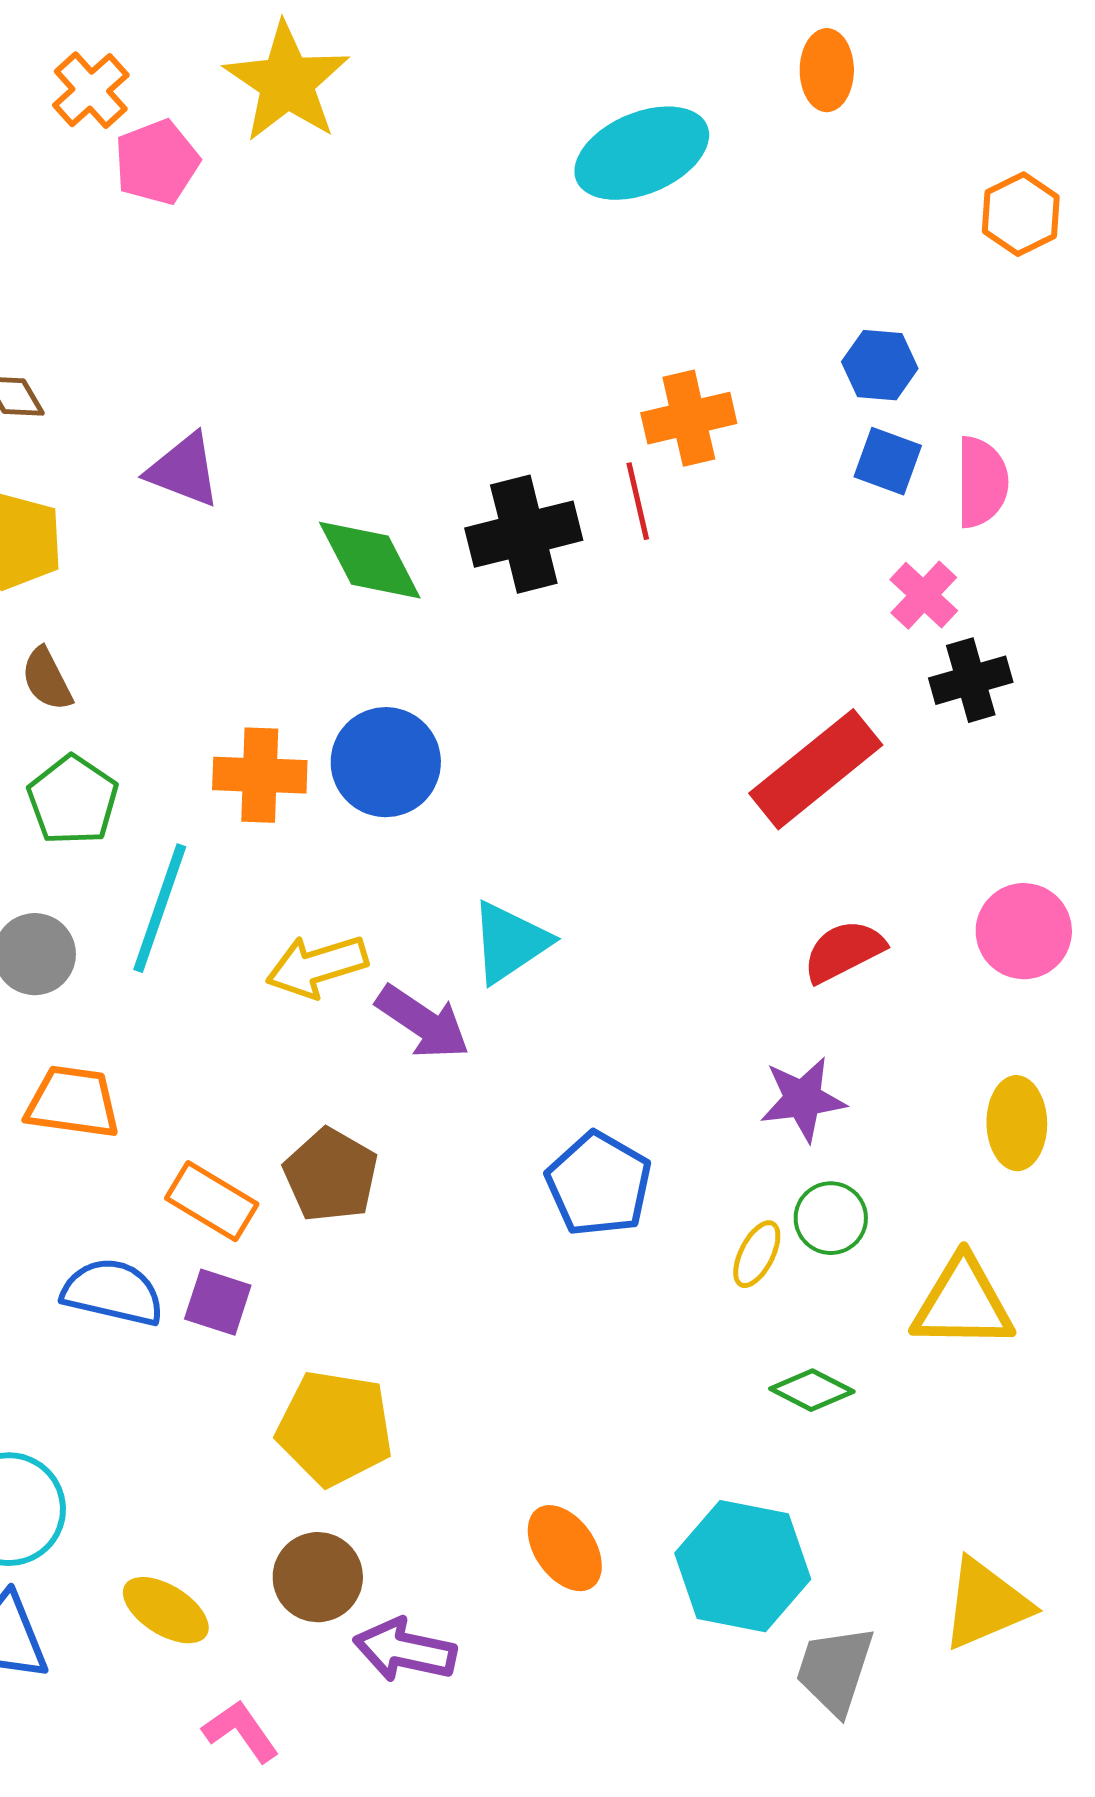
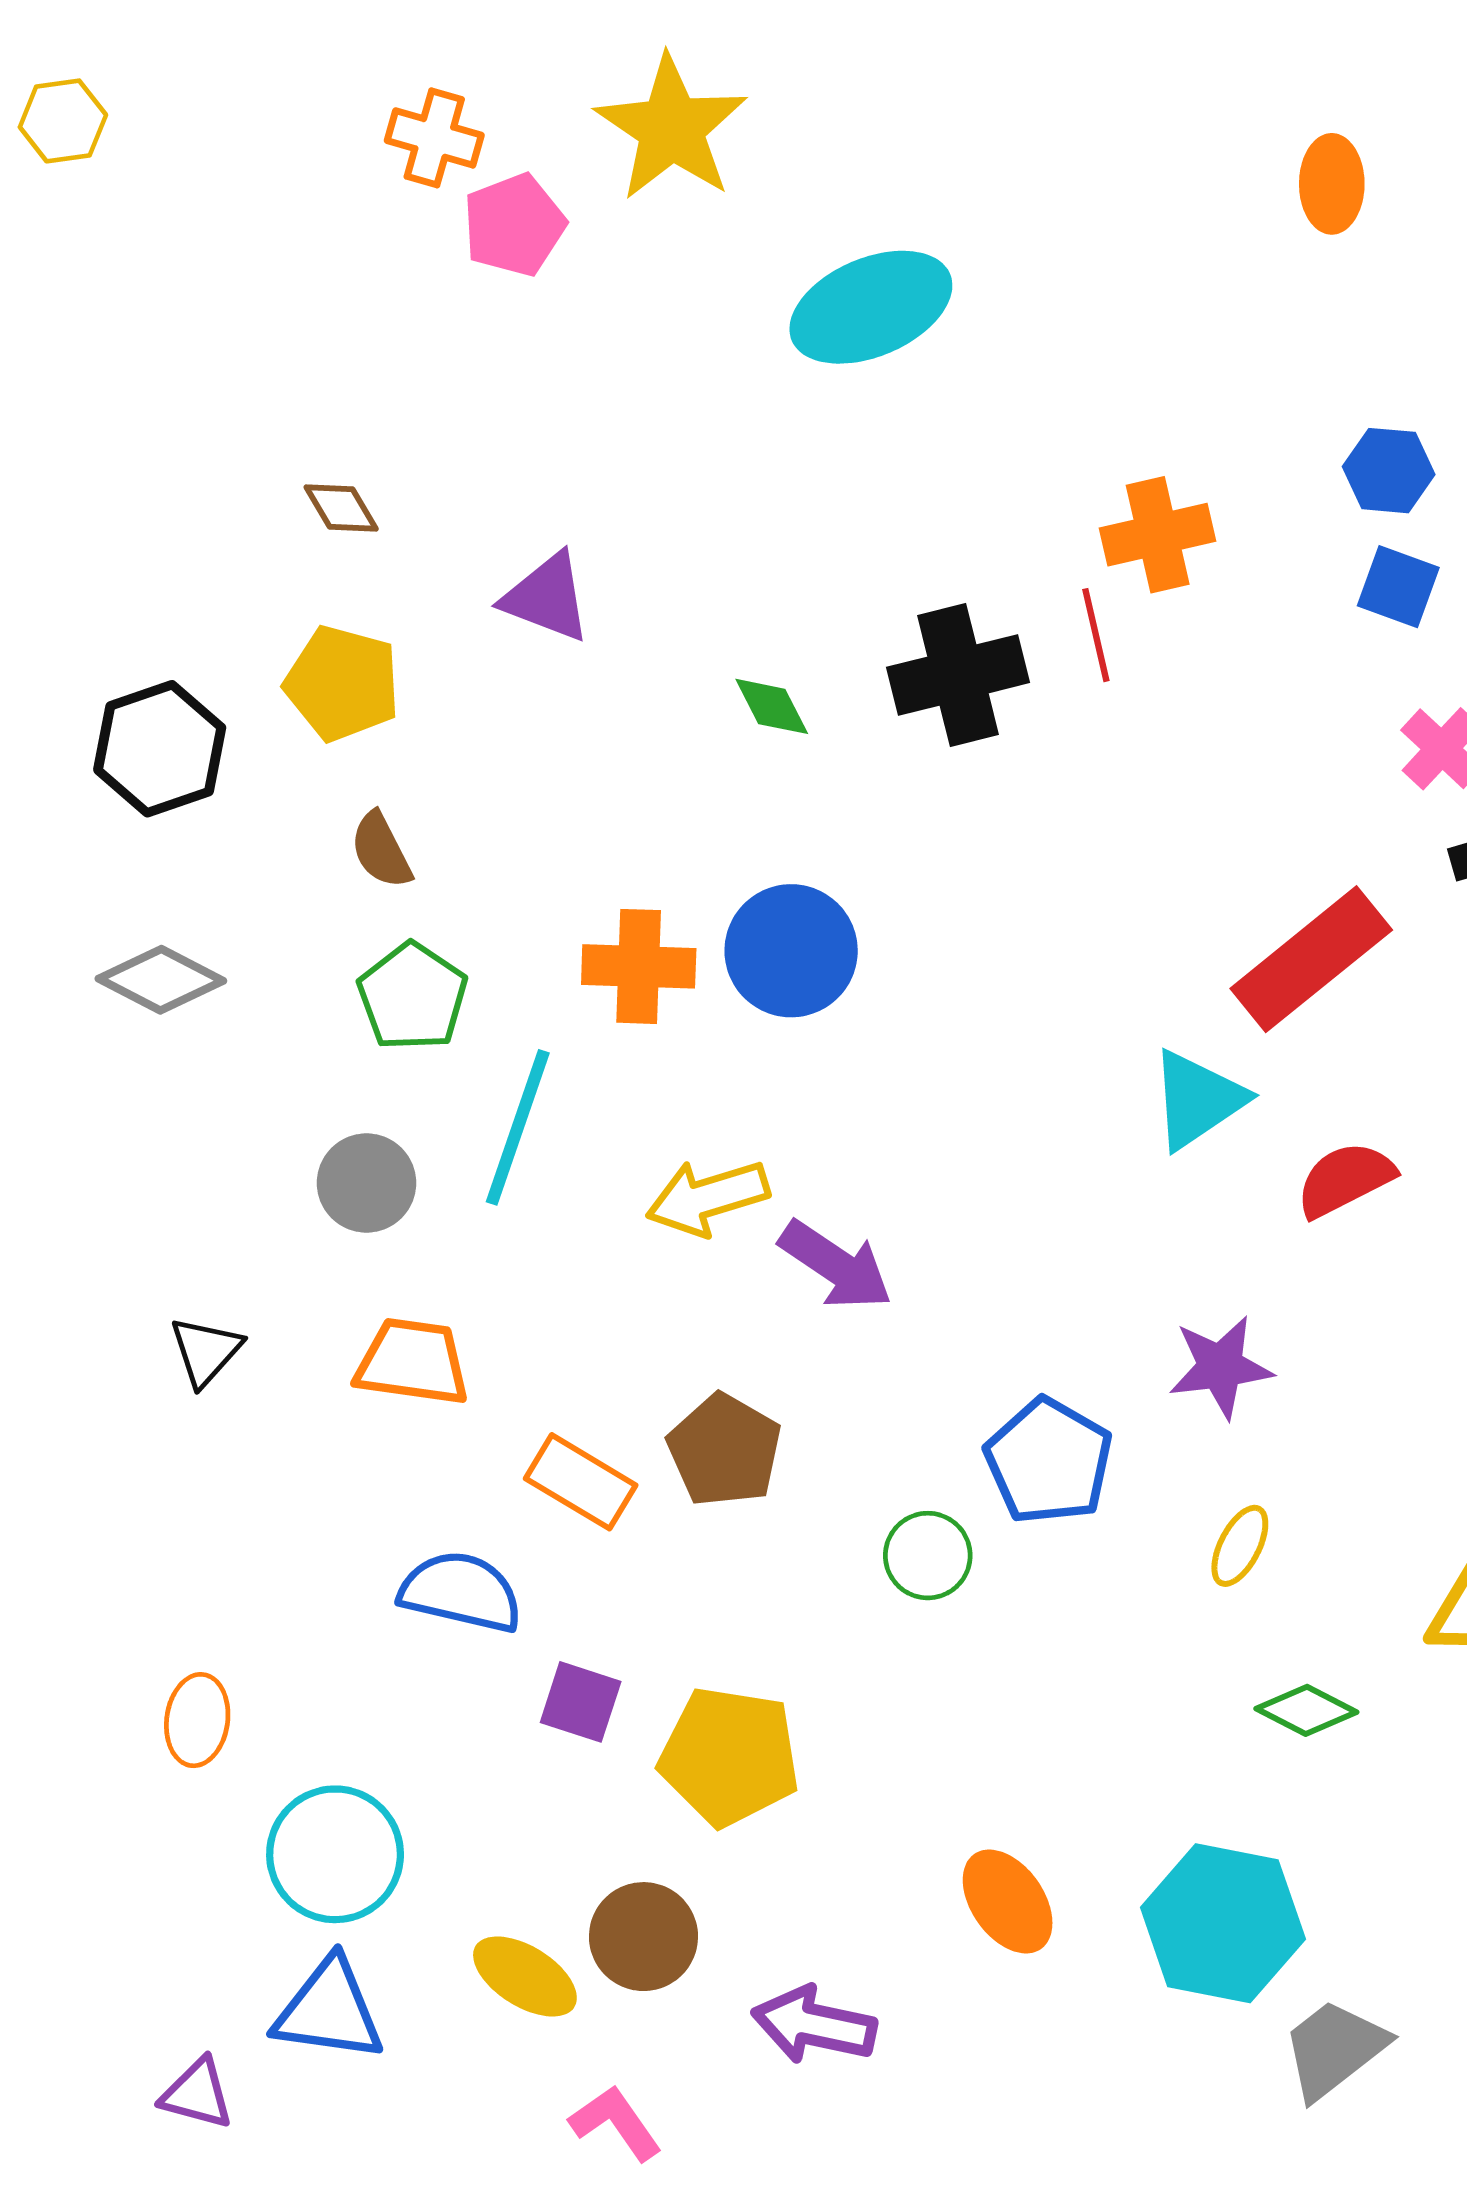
orange ellipse: (827, 70) -> (1332, 184), moved
orange cross: (91, 90) -> (434, 138), turned -32
cyan ellipse: (642, 153) -> (871, 307), moved
green diamond: (370, 560) -> (772, 706), size x0.6
cyan triangle: (510, 942) -> (1198, 1100), moved
purple star: (803, 1099) -> (1220, 1367), moved
green circle: (831, 1218) -> (928, 1556), moved
purple square: (218, 1302) -> (581, 1702), moved
brown circle: (318, 1577) -> (644, 1937), moved
gray trapezoid: (835, 1670) -> (1334, 2049), turned 34

